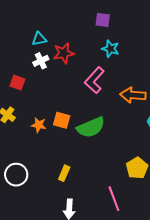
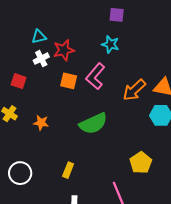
purple square: (103, 20) -> (117, 15), moved
orange arrow: (133, 95) -> (134, 90), turned -45
orange square: (62, 120) -> (69, 81), moved

